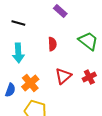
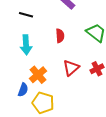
blue semicircle: (10, 90) -> (23, 90), moved

